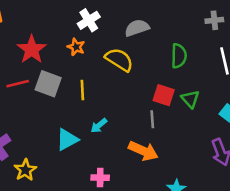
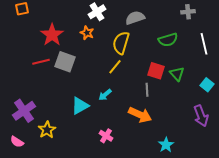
gray cross: (214, 20) -> (188, 12), moved
green semicircle: (179, 56) -> (168, 40), turned 72
yellow semicircle: (119, 60) -> (121, 43), turned -105
yellow line: (82, 90) -> (115, 67), moved, turned 42
pink cross: (100, 178) -> (106, 136), turned 32

